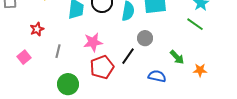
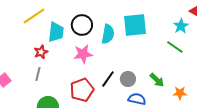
red star: (37, 29) -> (41, 52), moved
gray circle: (145, 38) -> (128, 79), moved
pink star: (93, 42) -> (83, 54), moved

